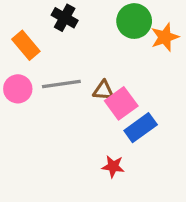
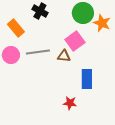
orange star: (165, 37) -> (102, 23), turned -30
pink square: (121, 103) -> (75, 41), moved
blue rectangle: (141, 128) -> (87, 79), turned -54

